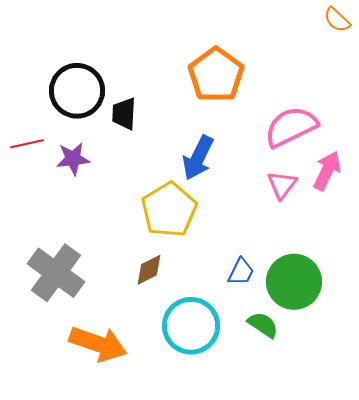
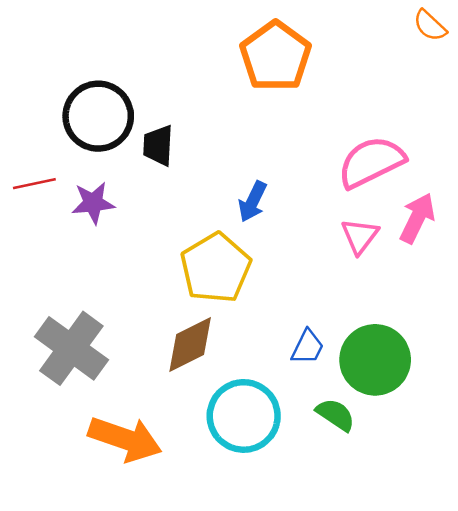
orange pentagon: (216, 75) -> (276, 56), moved
blue arrow: (198, 158) -> (253, 202), size x0.7
brown diamond: (149, 270) -> (190, 345), size x1.4

